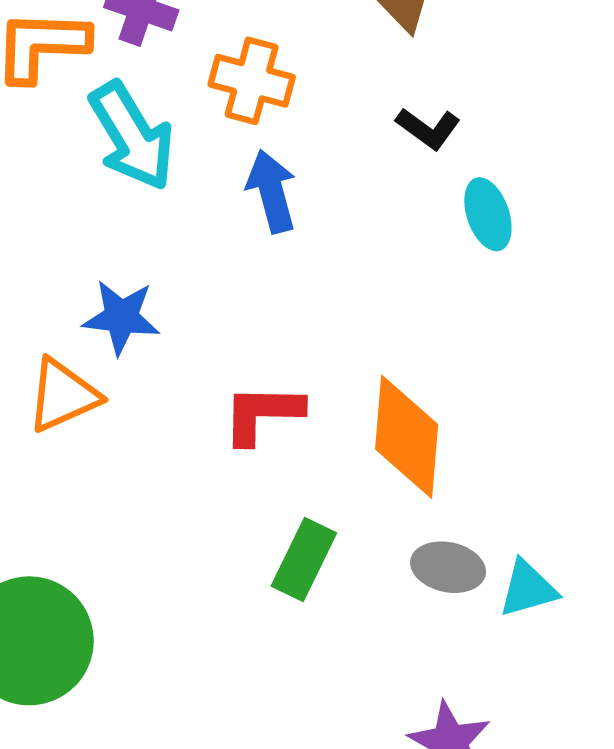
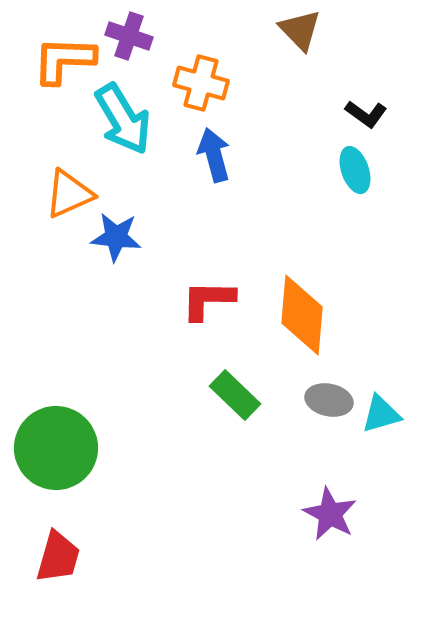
black L-shape: (428, 128) -> (366, 114), moved
orange triangle: (63, 395) -> (69, 194), moved
green rectangle: (304, 560) -> (235, 395), turned -72

